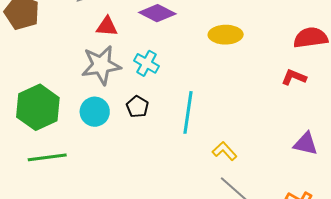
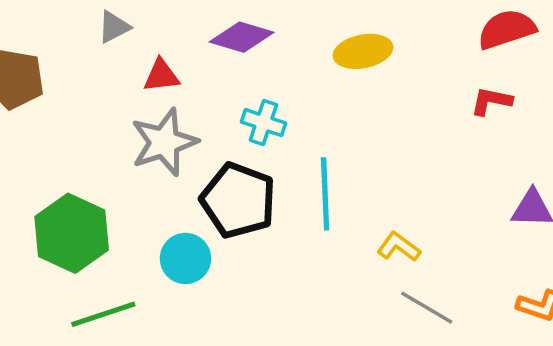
cyan cross: (146, 63) -> (263, 123), moved
black pentagon: (137, 107) -> (238, 200), size x2.0
cyan circle: (95, 112) -> (185, 258), moved

